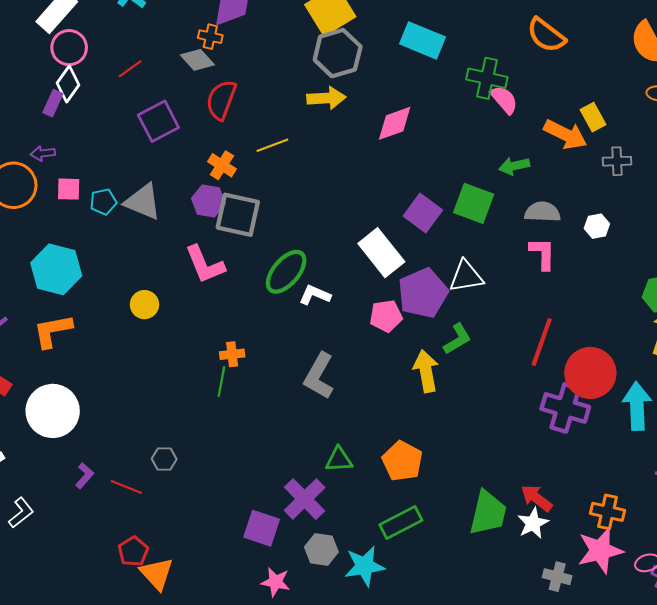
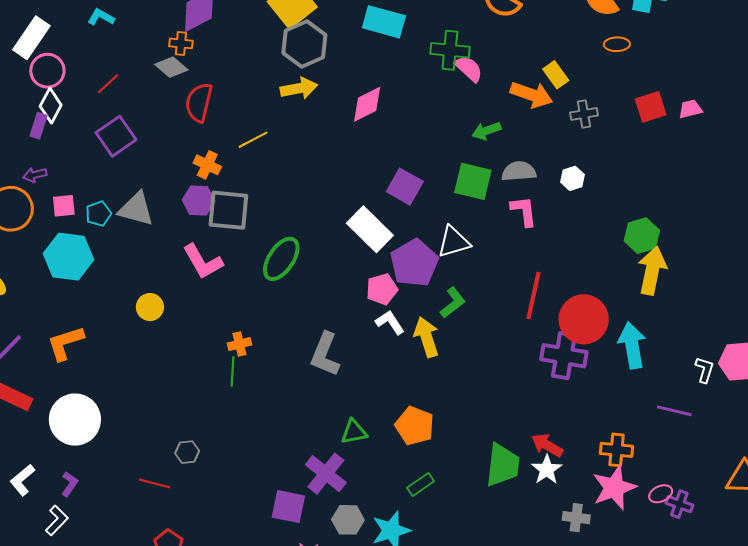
purple square: (158, 121) -> (116, 136), moved
green square: (474, 203) -> (473, 181), moved
cyan hexagon: (56, 269) -> (68, 257), moved
white L-shape: (315, 295) -> (390, 322), moved, turned 40
purple L-shape: (84, 476) -> (70, 484), moved
green rectangle: (401, 522) -> (421, 485), size x0.7

